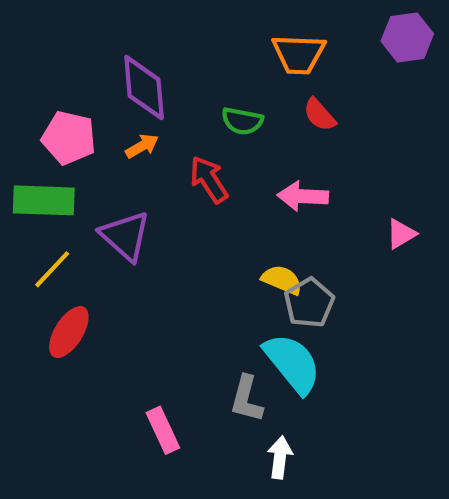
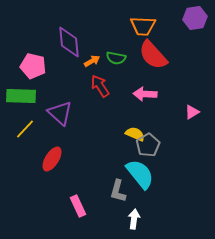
red semicircle: (320, 115) -> (153, 55), size x1.8
orange arrow: (142, 146) -> (92, 61), moved
red ellipse: (69, 332) -> (52, 159), moved

